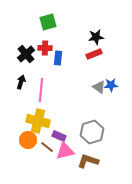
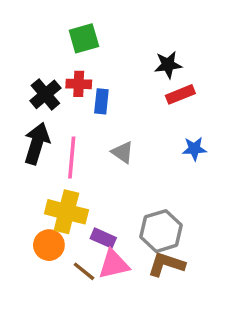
red rectangle: (94, 54) -> (180, 94), moved
black arrow: (21, 82) -> (37, 143), size x1.6
gray triangle: (99, 87) -> (123, 152), moved
brown line: (47, 147) -> (84, 271), moved
brown L-shape: (88, 161) -> (166, 264), moved

